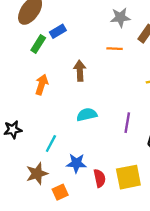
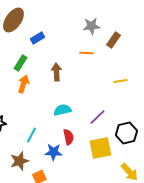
green rectangle: (38, 44) -> (20, 63), moved
purple line: (127, 123) -> (97, 117), turned 36
yellow square: (128, 177) -> (100, 148), moved
red semicircle: (99, 178) -> (68, 137), moved

